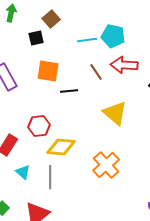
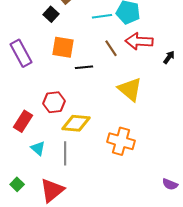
black square: (36, 38) -> (51, 14), turned -35
orange cross: (106, 165) -> (121, 141), turned -32

